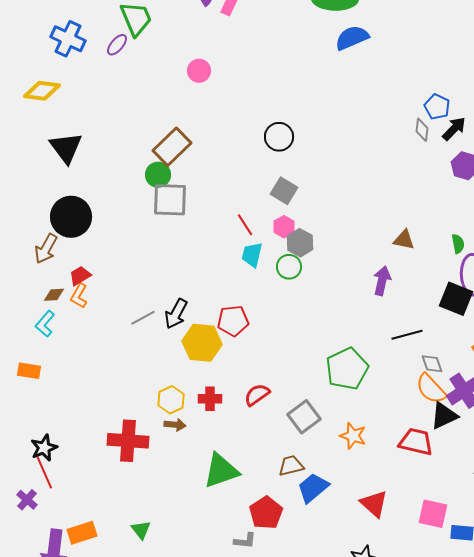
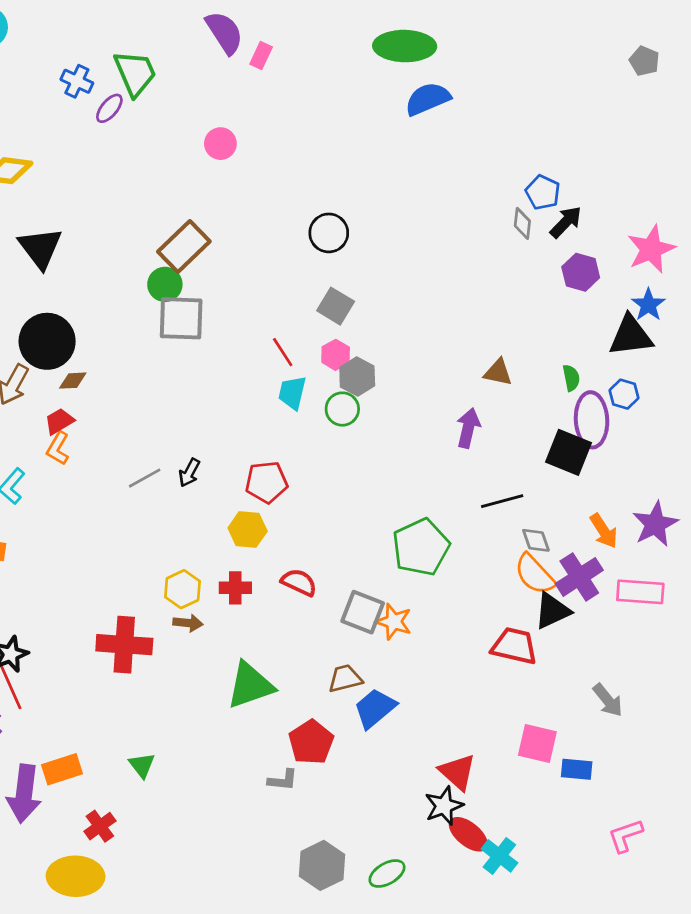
blue cross: (68, 39) -> (77, 81), moved, size x0.7
brown diamond: (54, 295) -> (73, 381), moved
black arrow: (176, 314) -> (189, 473), size x0.7
yellow hexagon: (202, 343) -> (248, 530), moved, size x0.7
red semicircle: (257, 395) -> (299, 582), turned 60
gray square: (304, 417) -> (363, 612), turned -32
orange star: (353, 436) -> (394, 622), moved
red triangle: (374, 504) -> (457, 772), moved

